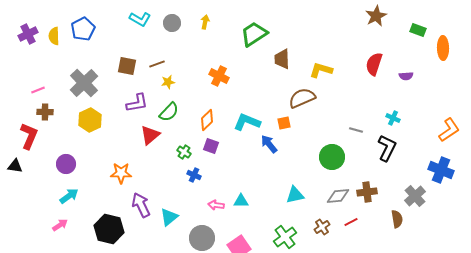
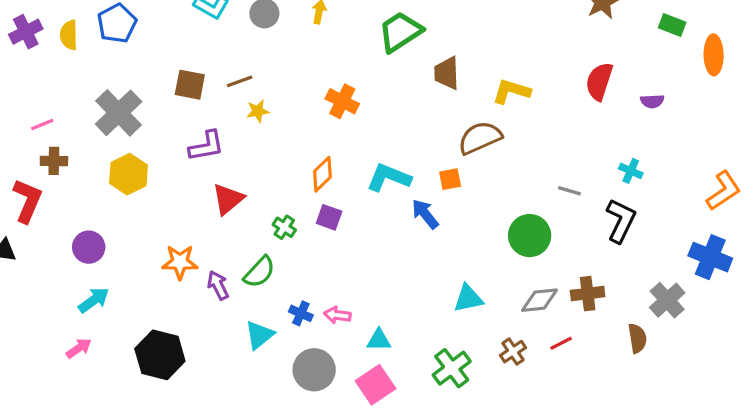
green semicircle: (169, 112) -> (259, 272), moved
blue cross: (194, 175) -> (301, 313), moved
cyan triangle: (241, 201) -> (379, 340), moved
purple arrow: (141, 205) -> (218, 285), moved, size x0.7

